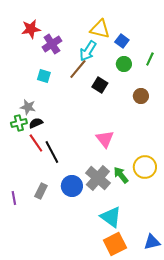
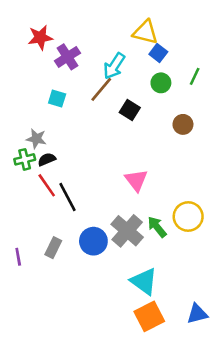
yellow triangle: (100, 29) -> (145, 32), moved

